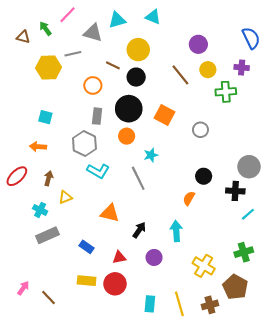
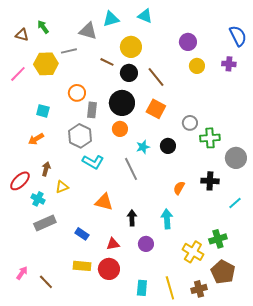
pink line: (68, 15) -> (18, 74), moved
brown line: (180, 75) -> (156, 77), moved
orange circle: (93, 85) -> (77, 93), moved
green cross: (226, 92) -> (210, 138), moved
orange arrow: (38, 147) -> (36, 139), turned -35
red ellipse: (17, 176) -> (20, 181), moved
black circle: (204, 176) -> (168, 146), moved
black cross: (235, 191) -> (210, 181), moved
black arrow: (139, 230) -> (132, 218), turned -35
green cross: (244, 252) -> (218, 239), moved

